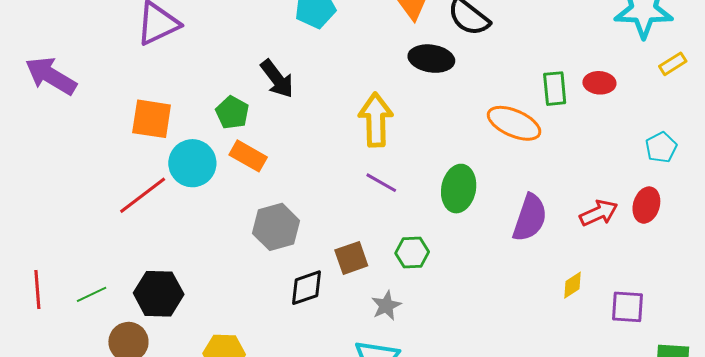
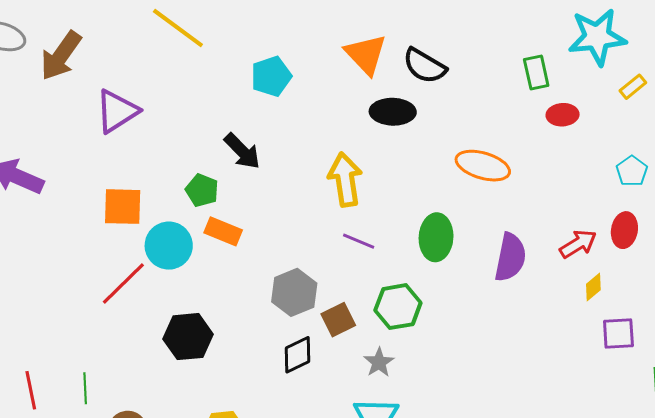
green rectangle: (555, 89) -> (536, 72), moved
gray hexagon: (276, 227) -> (294, 292), moved
green hexagon: (412, 252) -> (398, 307), size x1.4
yellow diamond: (573, 285) -> (593, 287), moved
green line: (92, 294) -> (85, 388), turned -60
black hexagon: (159, 294) -> (188, 337), moved

